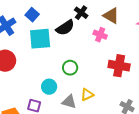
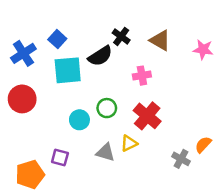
pink cross: (100, 35) -> (142, 76), moved, turned -32
red cross: (119, 66) -> (147, 116), moved, turned 30
cyan circle: (49, 87) -> (79, 120), moved

